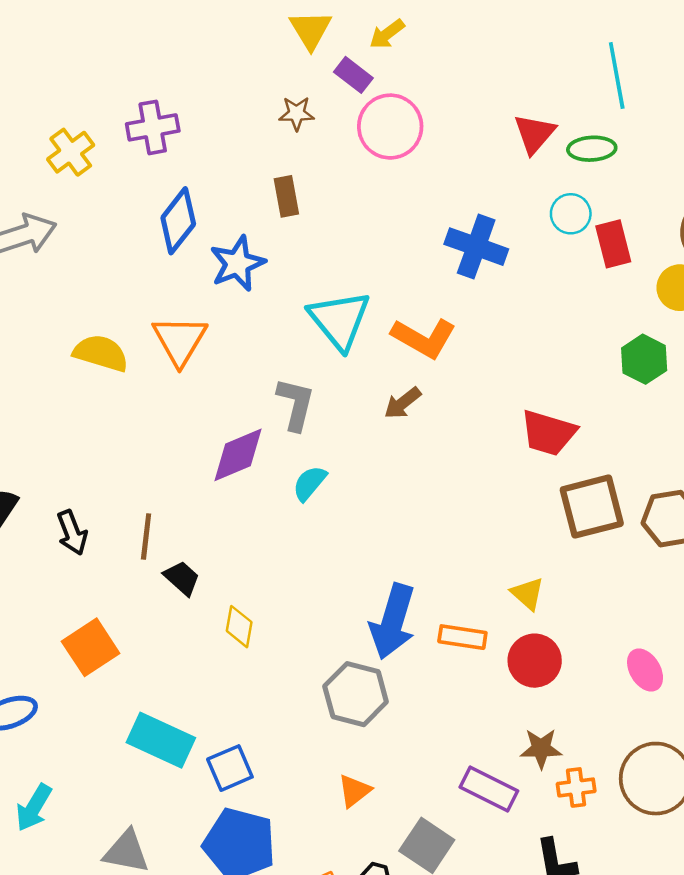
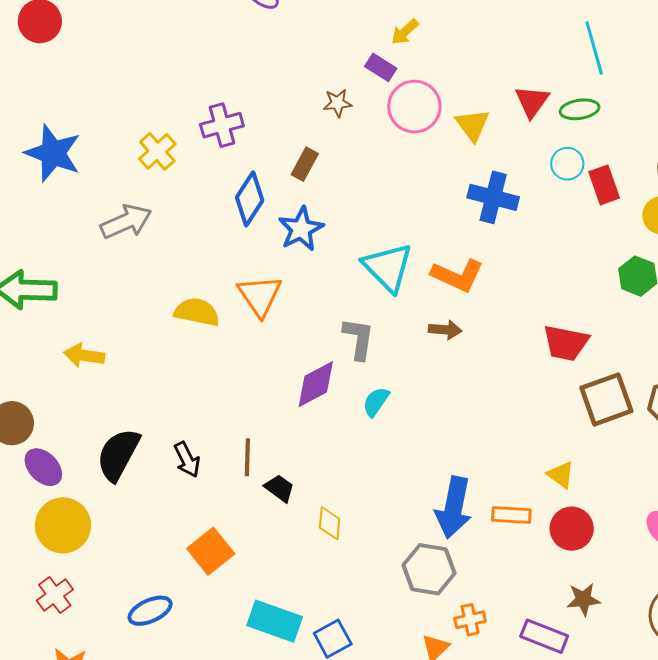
yellow triangle: (311, 30) -> (472, 125), moved
brown rectangle: (286, 196) -> (305, 164), moved, turned 44
brown arrow: (403, 403) -> (445, 330), turned -132
orange cross: (576, 787) -> (470, 620), moved

